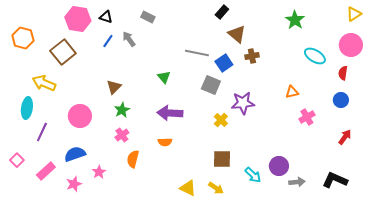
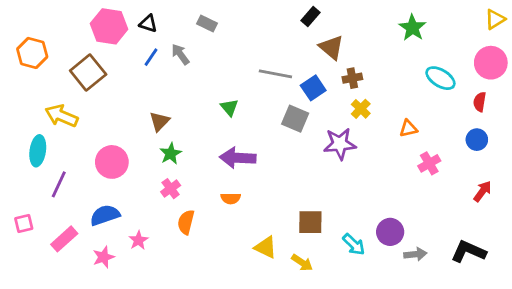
yellow cross: (221, 120) -> (361, 109), moved
pink square: (17, 160) -> (24, 224), turned 32
yellow triangle: (188, 188) -> (266, 247), moved

